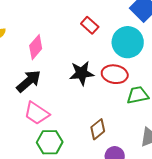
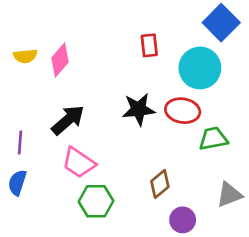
red rectangle: (90, 25) -> (149, 45), turned 42
pink diamond: (36, 47) -> (60, 60), moved

